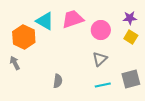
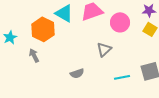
gray triangle: (100, 59) -> (104, 49), moved
gray semicircle: (58, 81) -> (77, 73), turned 64

